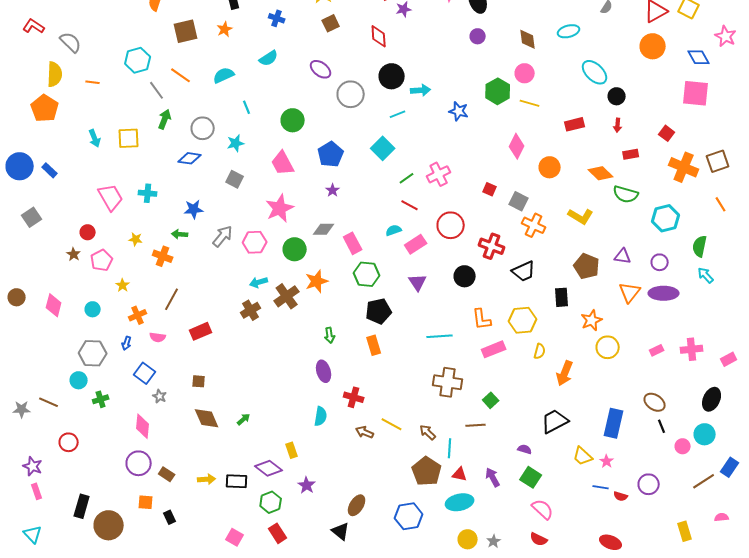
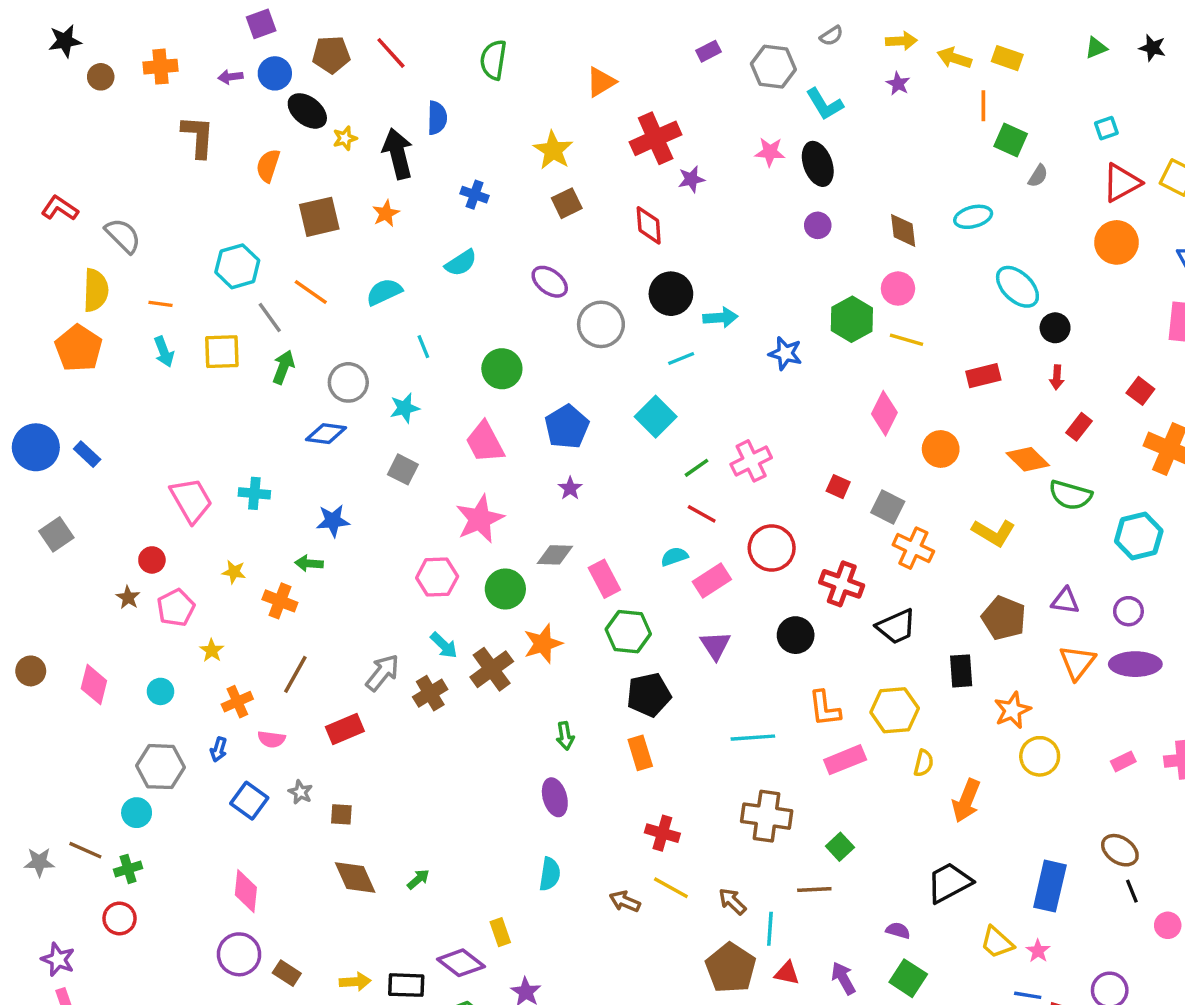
cyan arrow: (95, 138) -> (164, 352), moved
yellow square: (129, 138) -> (222, 352), moved
red rectangle: (631, 154) -> (1079, 427), turned -42
gray arrow: (223, 236) -> (382, 673), moved
cyan arrow: (259, 282) -> (444, 645), turned -120
gray star: (160, 396) -> (300, 792), moved
red cross: (354, 397) -> (662, 833), moved
green cross: (101, 399) -> (128, 869), moved

